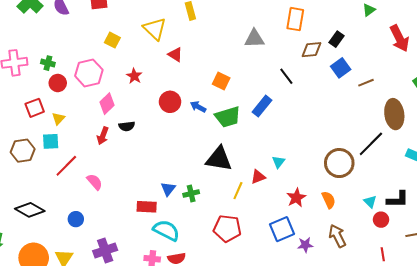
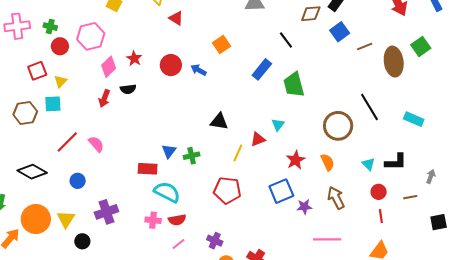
red star: (134, 76) -> (134, 58), moved
orange square: (221, 81) -> (221, 45), turned 30
brown ellipse: (394, 114) -> (394, 62), moved
green trapezoid: (228, 117) -> (294, 85), moved, turned 92
black line: (371, 144) -> (369, 107), turned -76
black triangle: (219, 159) -> (219, 122), size x0.7
red line: (66, 166) -> (67, 142), moved
red circle: (381, 220) -> (379, 192), moved

